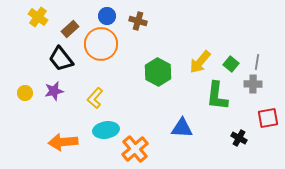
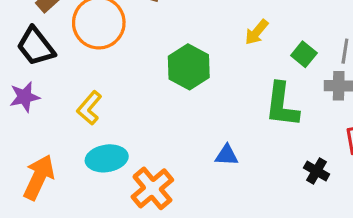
yellow arrow: (200, 62) -> (257, 32), moved, size x0.7
blue triangle: (182, 128) -> (227, 155), size x0.7
orange arrow: (63, 142) -> (39, 177), turned 120

